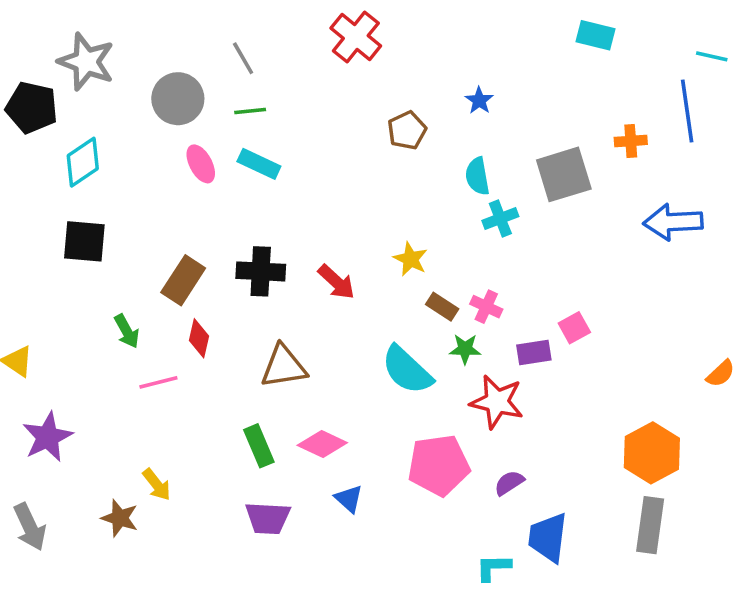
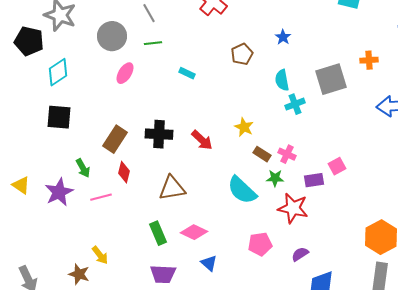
pink ellipse: (201, 164) -> (125, 73), turned 60
cyan rectangle: (259, 164) -> (187, 73), moved, size x0.7
purple star: (47, 437) -> (59, 192), moved
pink pentagon: (439, 465) -> (260, 244), size x0.7

